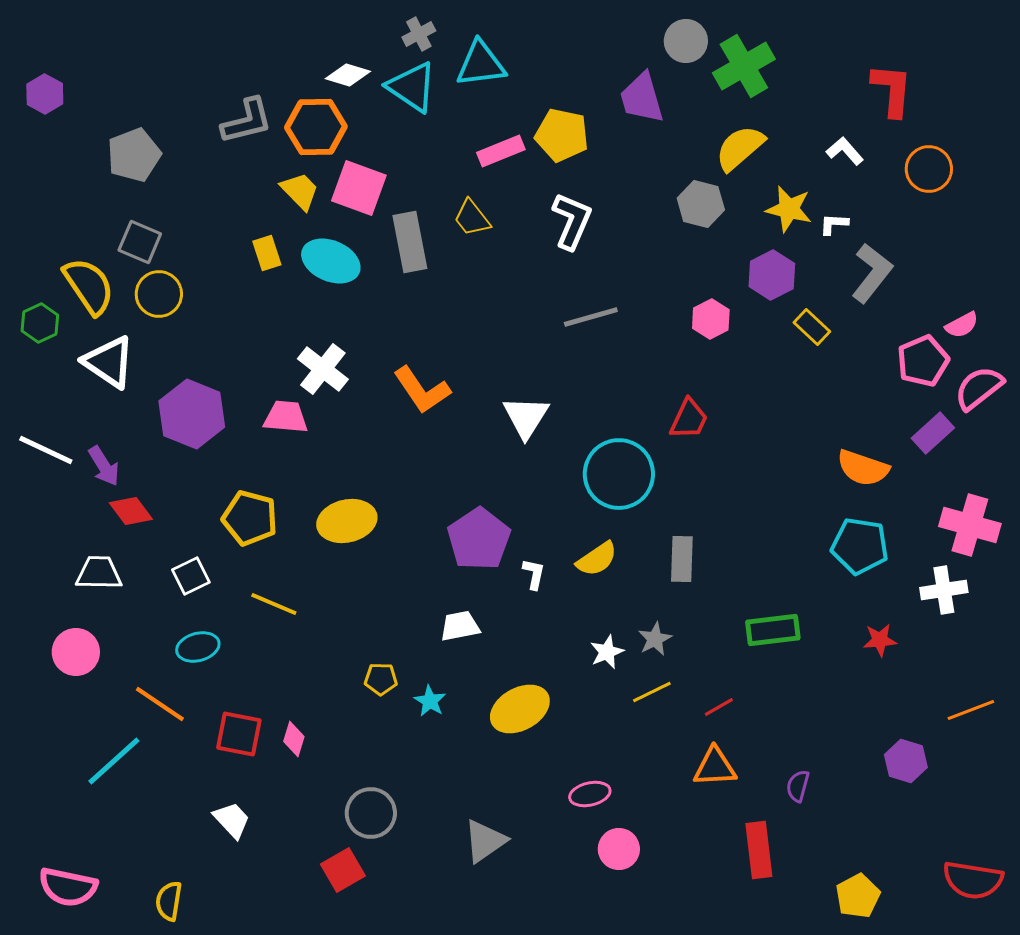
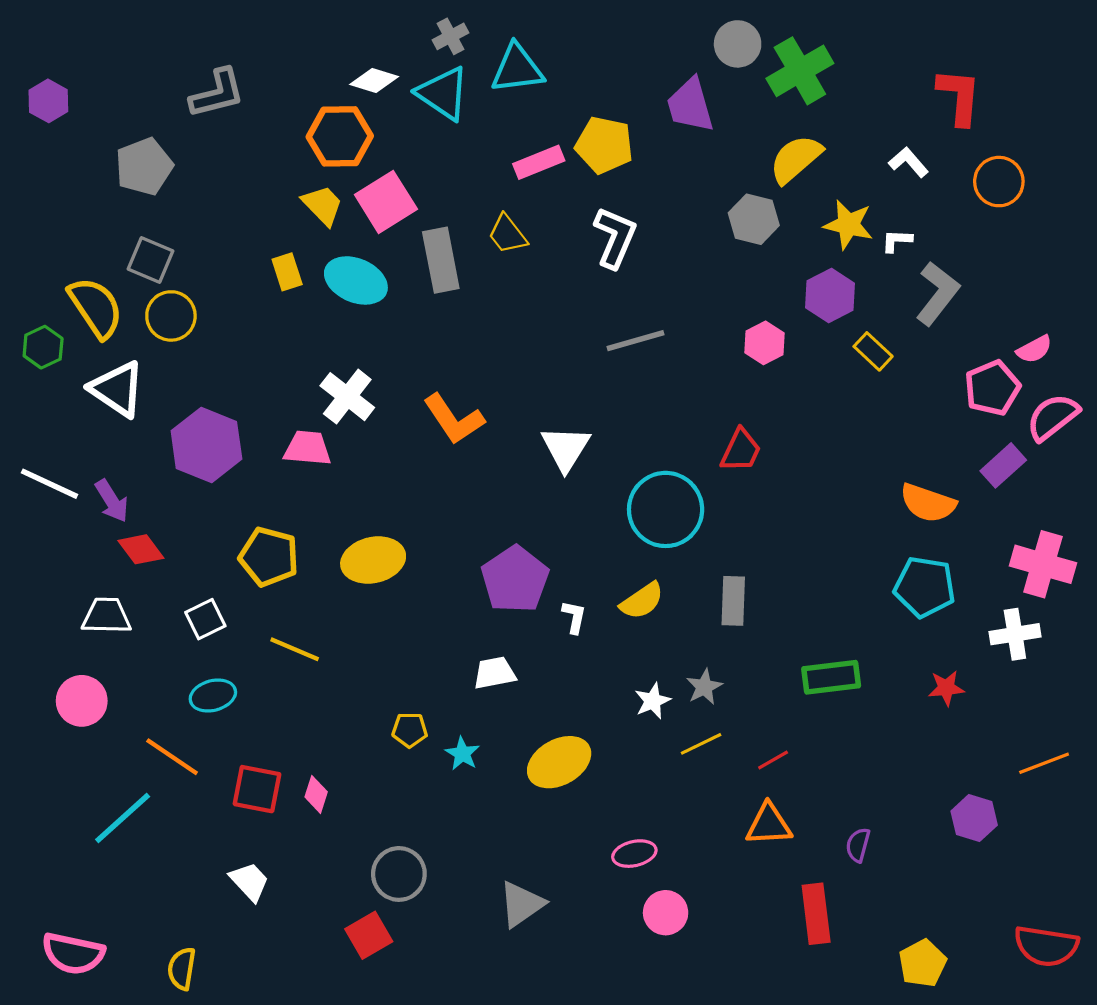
gray L-shape: (247, 121) -> (217, 93), moved
pink square: (359, 188) -> (386, 202), turned 38

